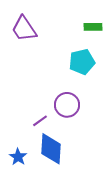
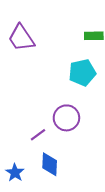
blue diamond: (51, 149) -> (50, 164), size x0.7

